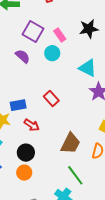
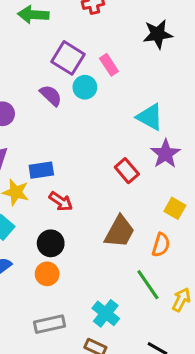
black star: (89, 29) -> (158, 34), moved
cyan circle: (52, 53) -> (85, 87), moved
red rectangle: (51, 98) -> (127, 171), moved
green line: (75, 175) -> (148, 285), moved

